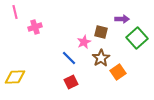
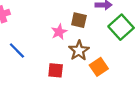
blue line: (69, 58) -> (17, 50), moved
red square: (71, 82) -> (56, 70), moved, turned 32

